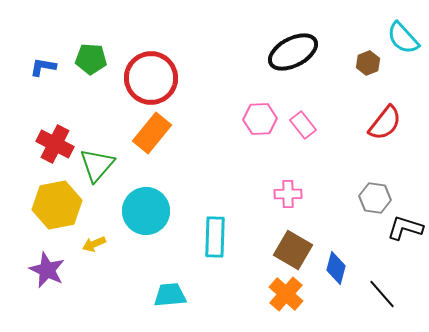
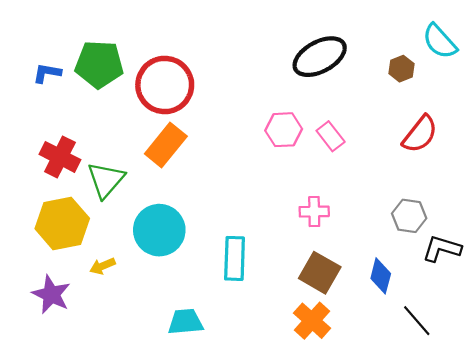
green pentagon: (91, 59) -> (99, 64), size x1.4
blue diamond: (336, 268) -> (381, 276), moved

